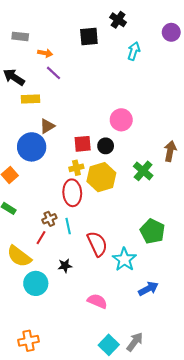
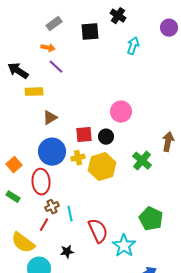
gray rectangle: (20, 36) -> (54, 24), moved, turned -42
blue circle: (32, 147) -> (52, 152), moved
red ellipse: (72, 193) -> (41, 182), moved

